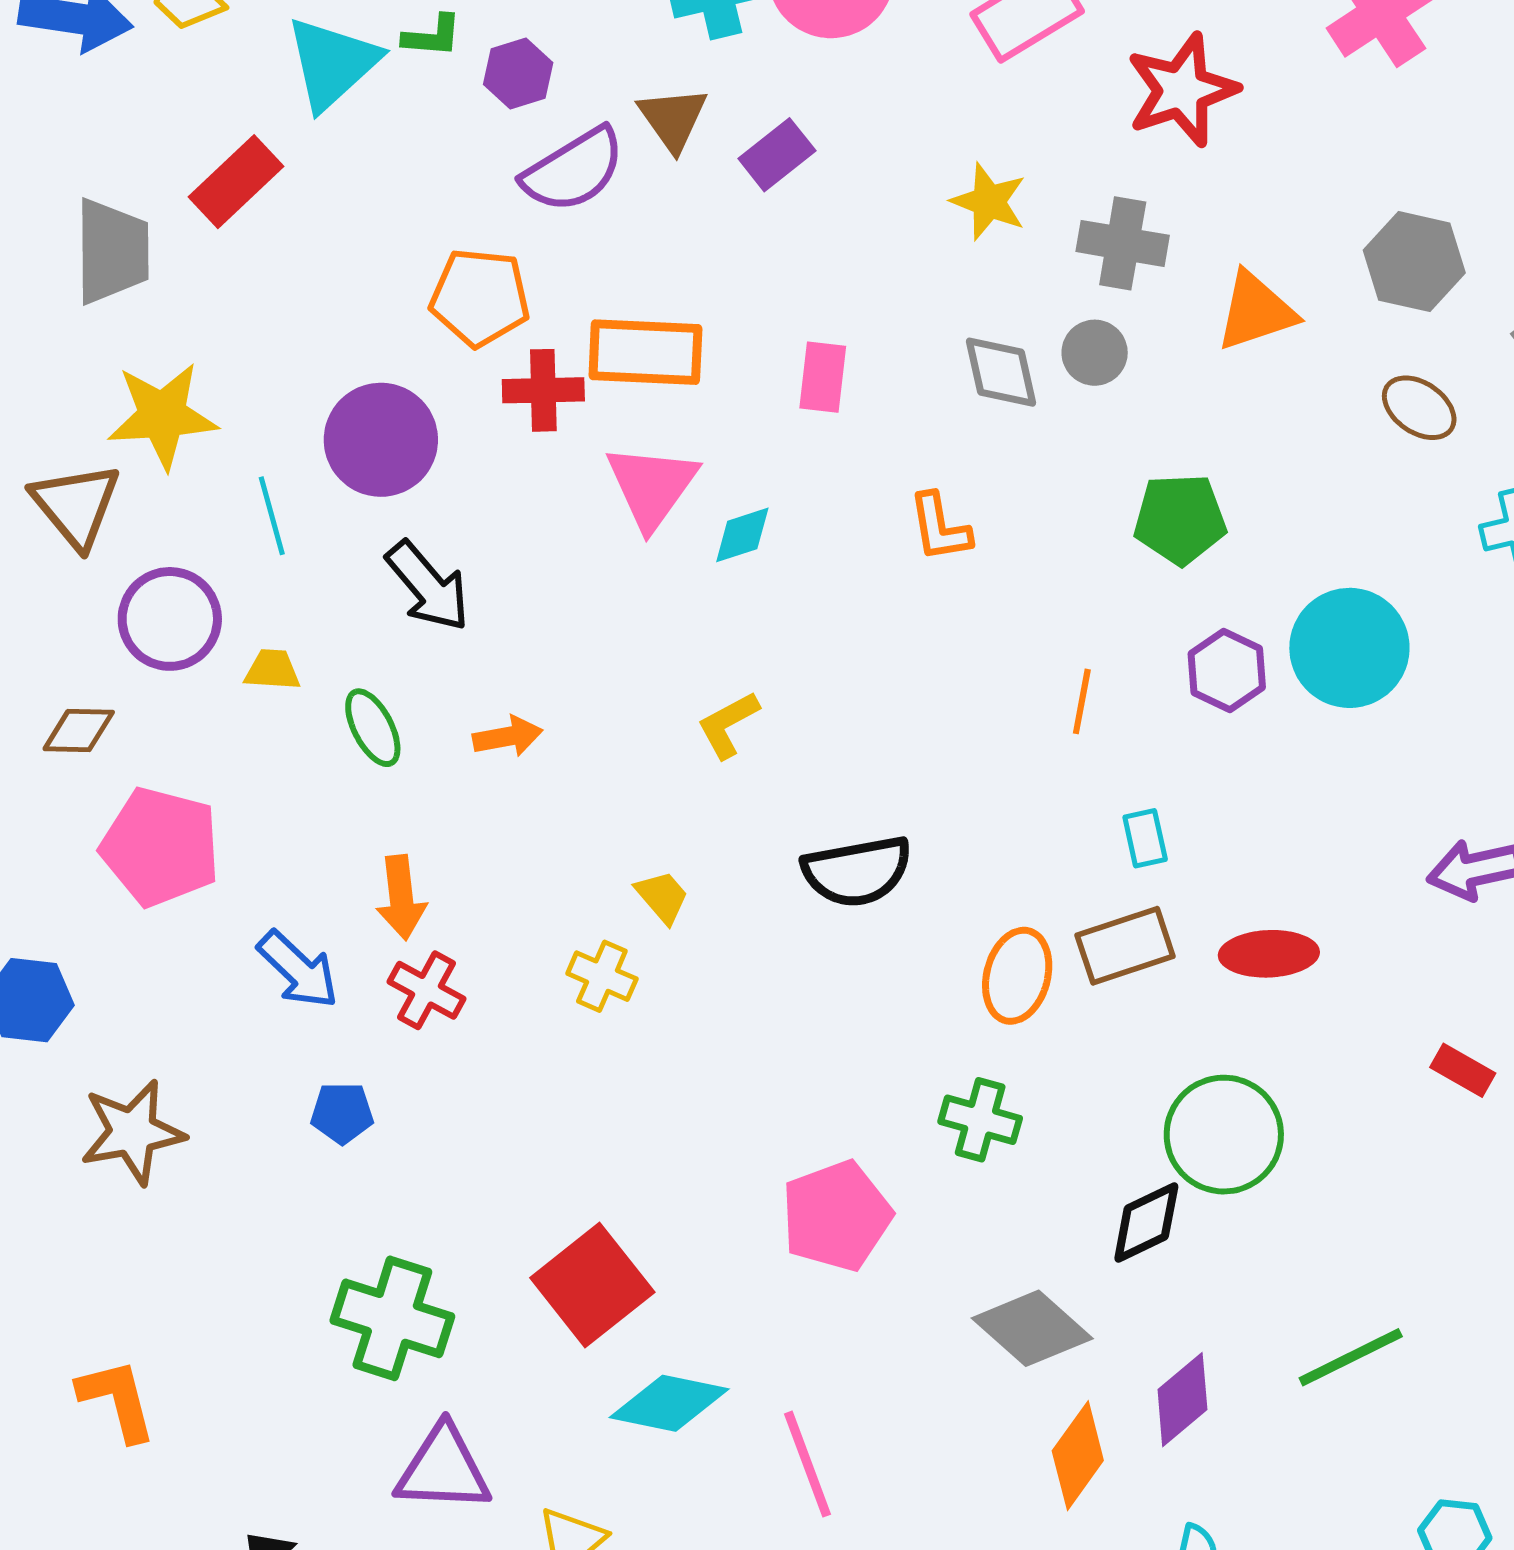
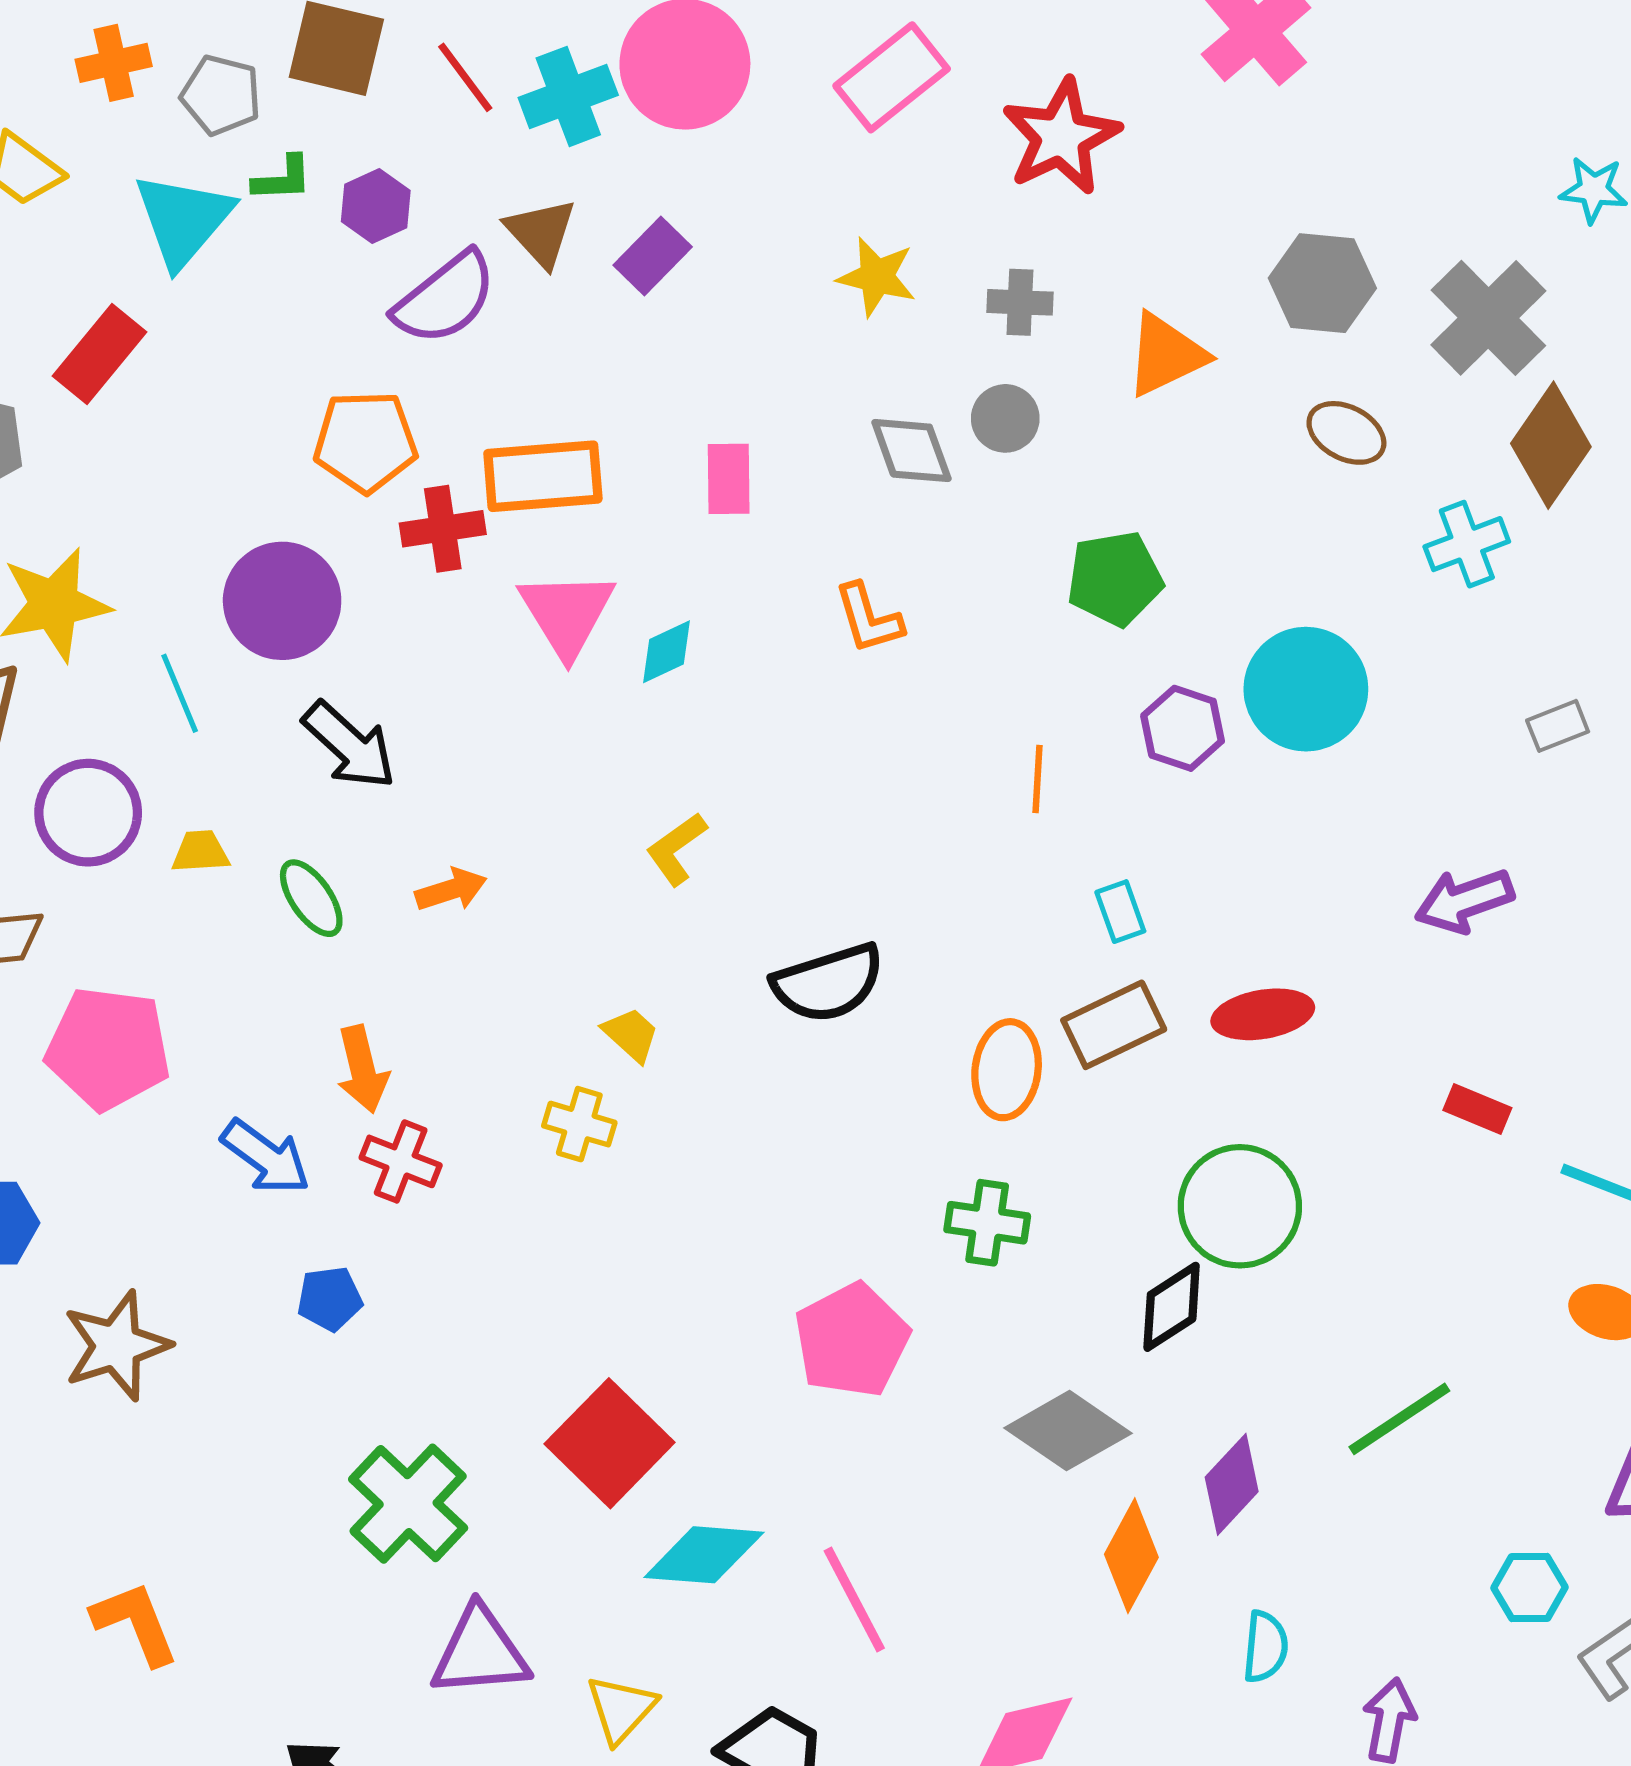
gray cross: (1123, 243) -> (1020, 302), size x0.7
green cross: (392, 1318) -> (408, 1504), turned 33

